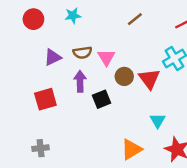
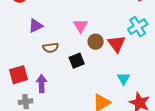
brown semicircle: (82, 53) -> (51, 48), moved
purple arrow: (80, 81) -> (42, 84), moved
red square: (45, 99) -> (19, 75), moved

